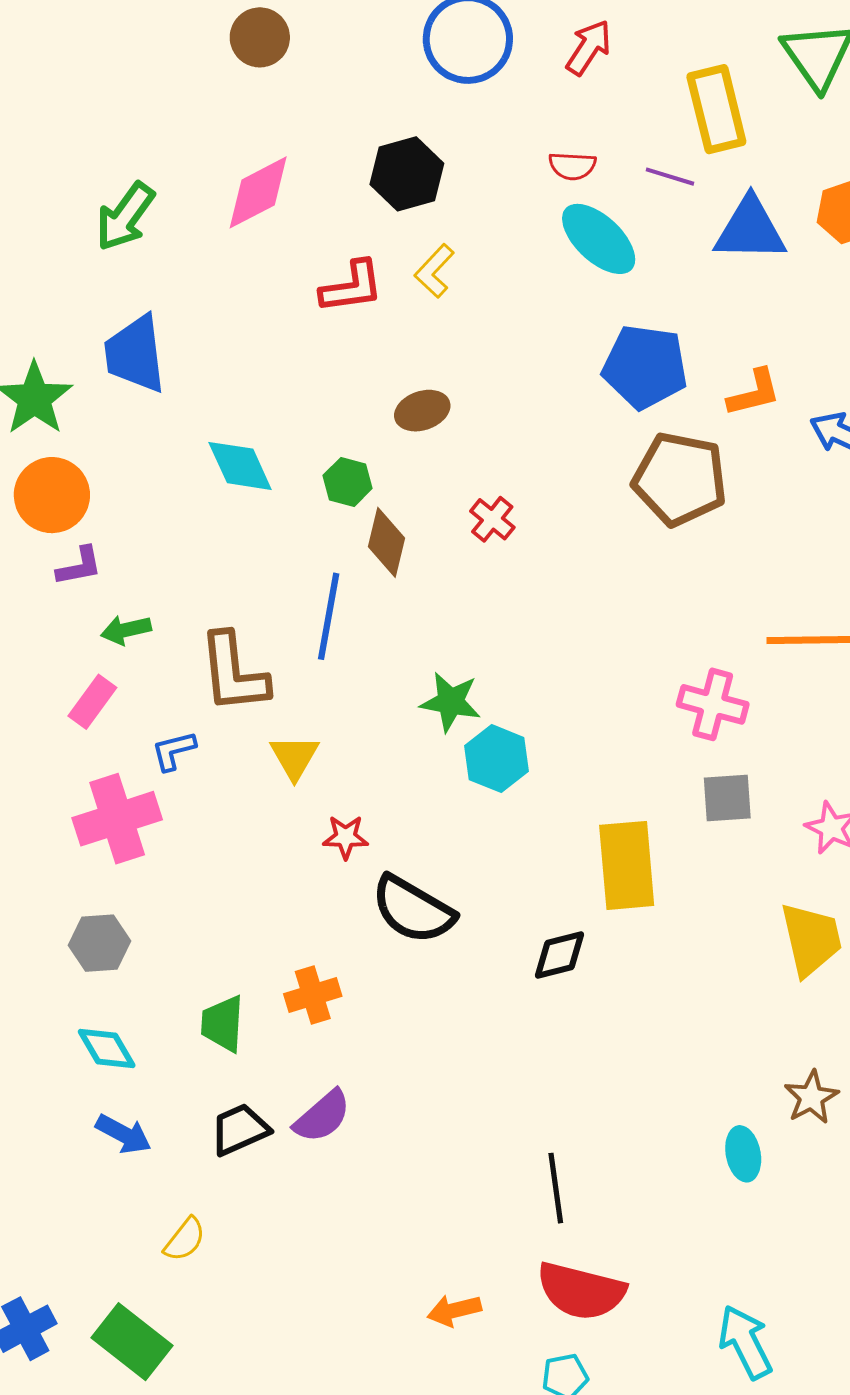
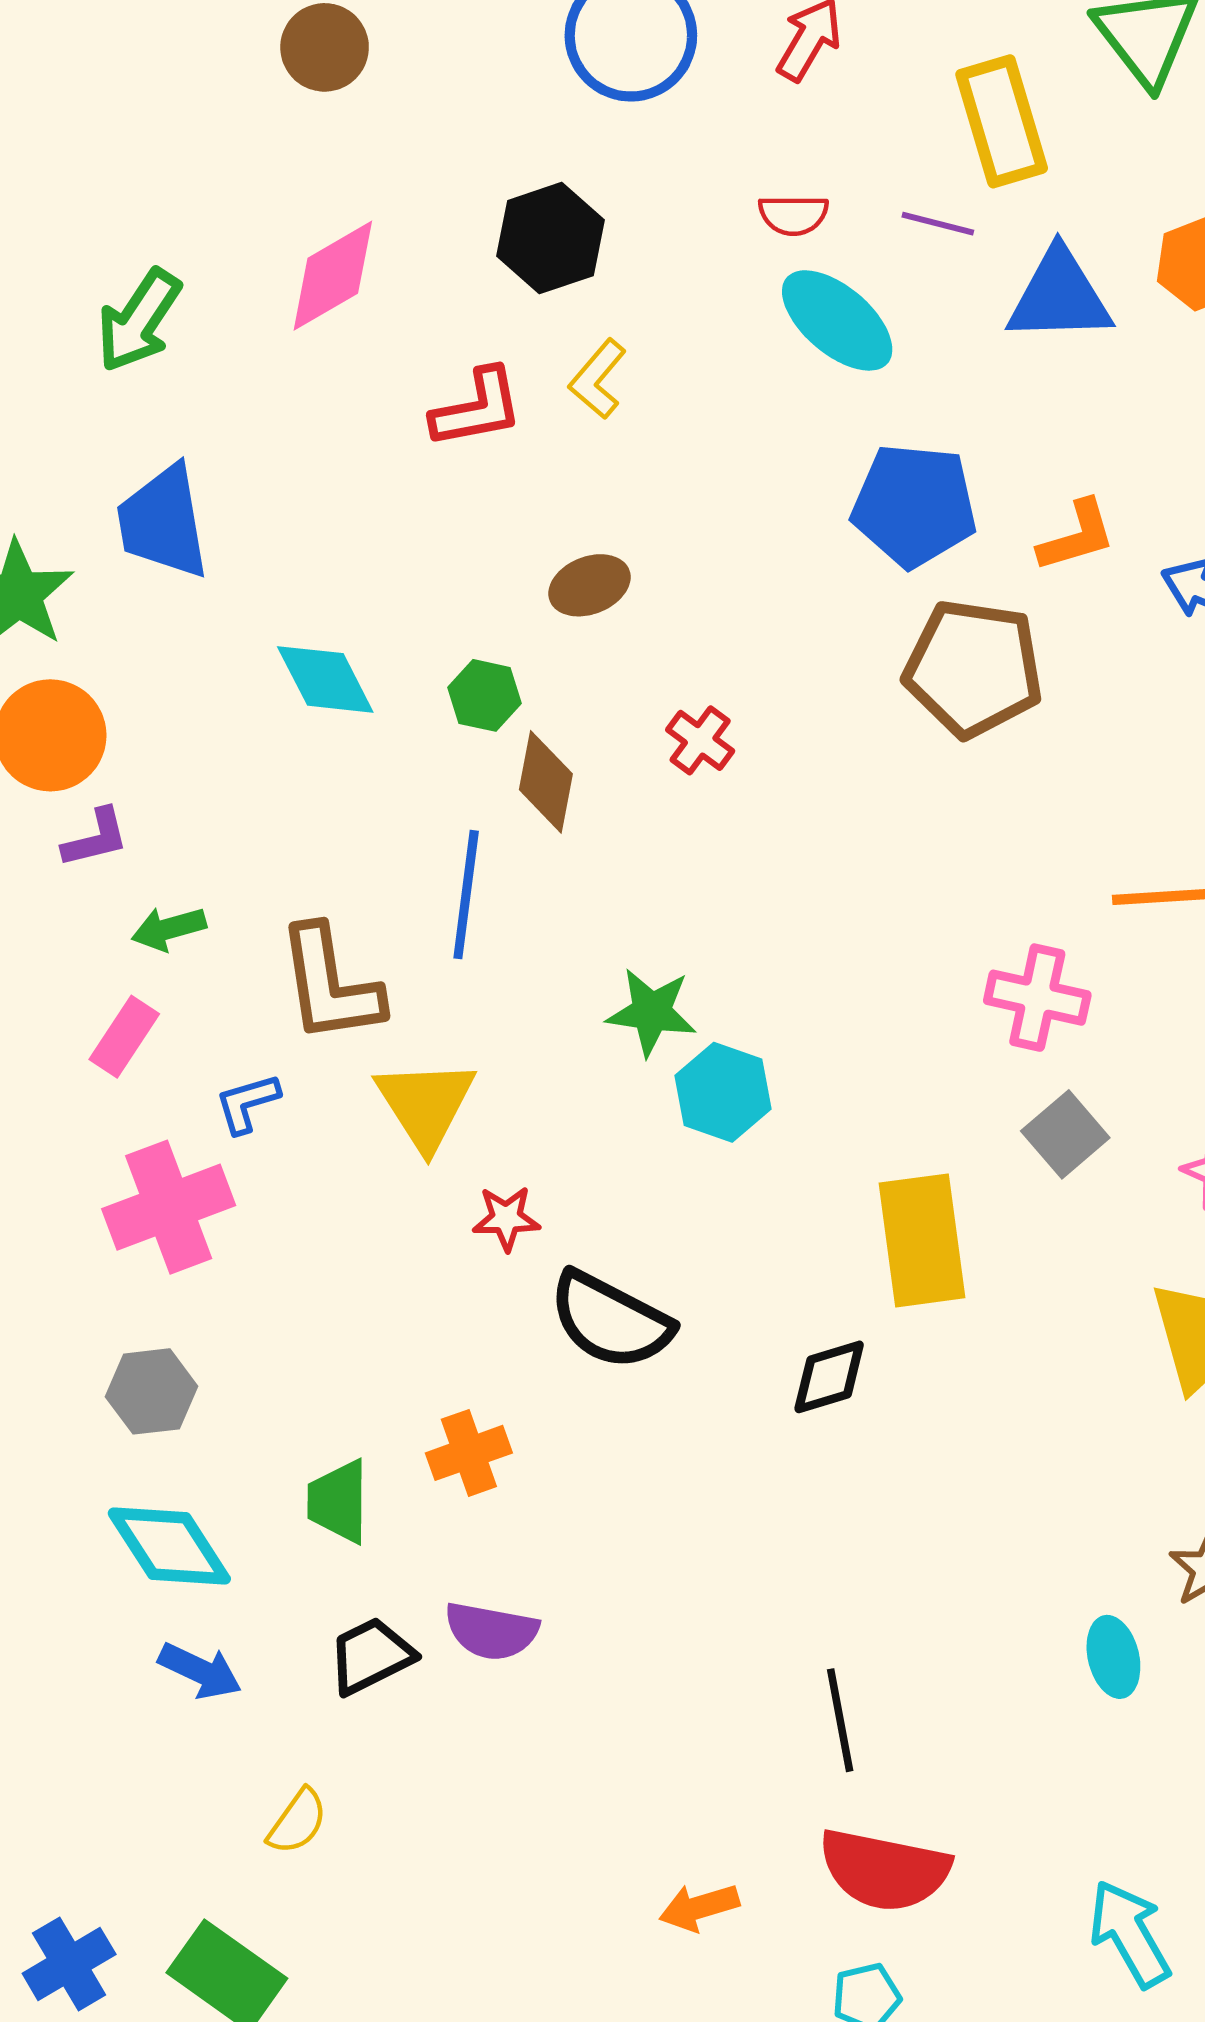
yellow triangle: (294, 757) -> (425, 1104), size x1.4
gray square: (727, 798) -> (1065, 1134), turned -34
cyan diamond: (107, 1048) -> (169, 1546), size x1.4
purple semicircle: (322, 1116) -> (491, 1631), turned 54

